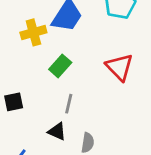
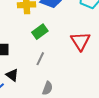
black triangle: (57, 131) -> (12, 75), moved

